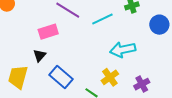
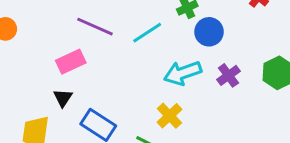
blue circle: (159, 25) -> (209, 32), moved
purple cross: (142, 84) -> (228, 75), moved

